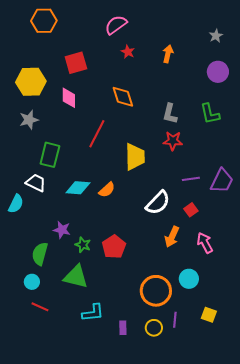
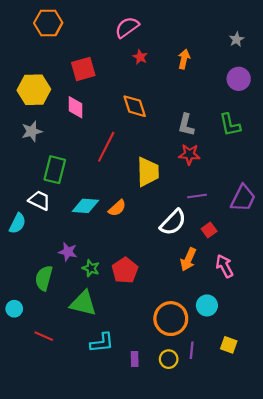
purple line: (191, 179) -> (197, 196), moved
cyan circle: (32, 282) -> (14, 309), moved

